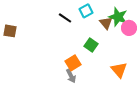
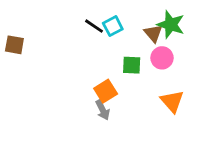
cyan square: (86, 11) -> (113, 26), moved
pink circle: (129, 28) -> (162, 58), moved
green square: (91, 45) -> (132, 65), turned -32

